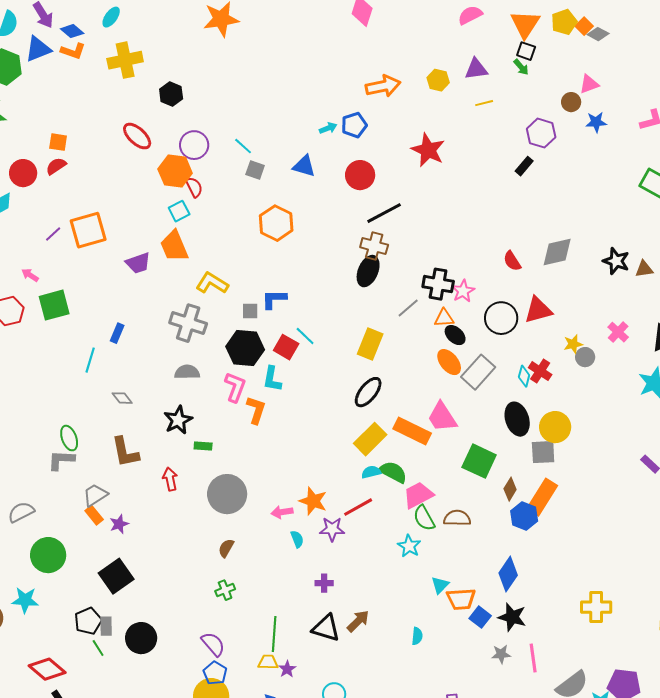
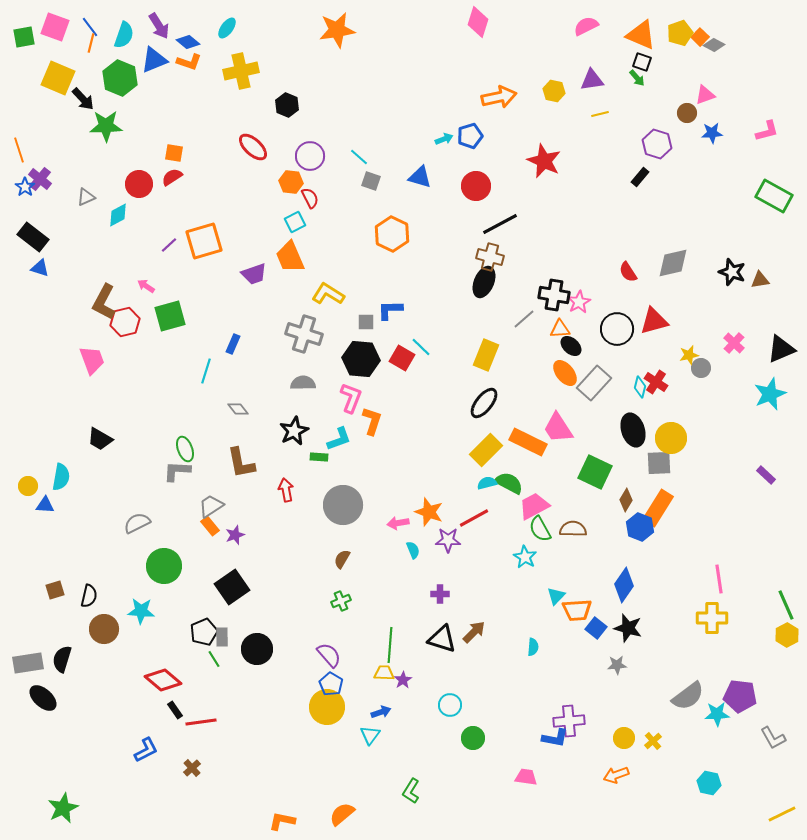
orange triangle: (525, 24) -> (641, 35), turned -40
orange hexagon: (175, 171) -> (291, 182), size x0.7
cyan L-shape: (272, 379) -> (339, 439), moved, turned -120
pink line: (533, 658) -> (719, 579), moved

